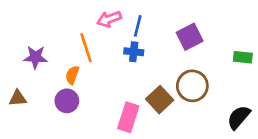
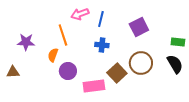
blue cross: (134, 52) -> (102, 45), moved
purple circle: (67, 101) -> (68, 71), moved
pink rectangle: (128, 117) -> (94, 86), turned 65
black semicircle: (239, 117) -> (175, 64), moved, turned 108

